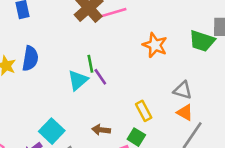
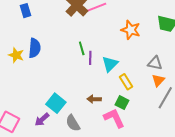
purple line: (100, 77) -> (90, 58), turned 40
cyan triangle: (78, 80) -> (110, 64), moved
orange triangle: (185, 112) -> (158, 80), turned 48

